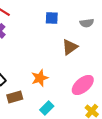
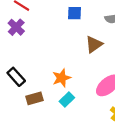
cyan rectangle: (47, 108) -> (67, 99), moved

